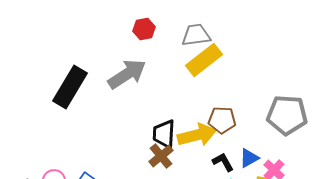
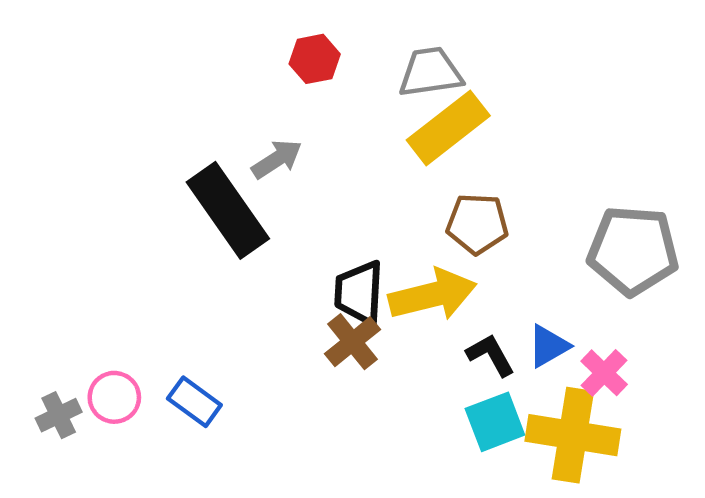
gray arrow: (127, 74) -> (277, 159), size x0.6
black rectangle: (70, 87) -> (228, 210), moved, turned -66
brown pentagon: (222, 120) -> (477, 224), moved

